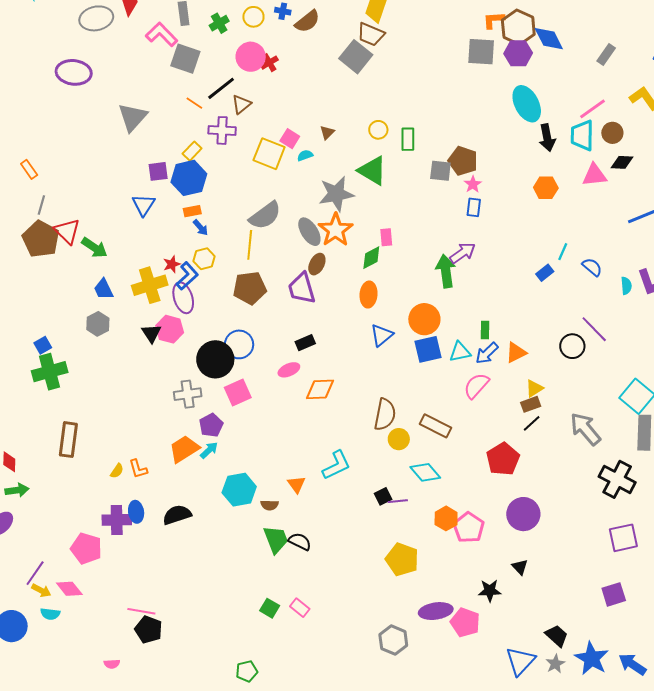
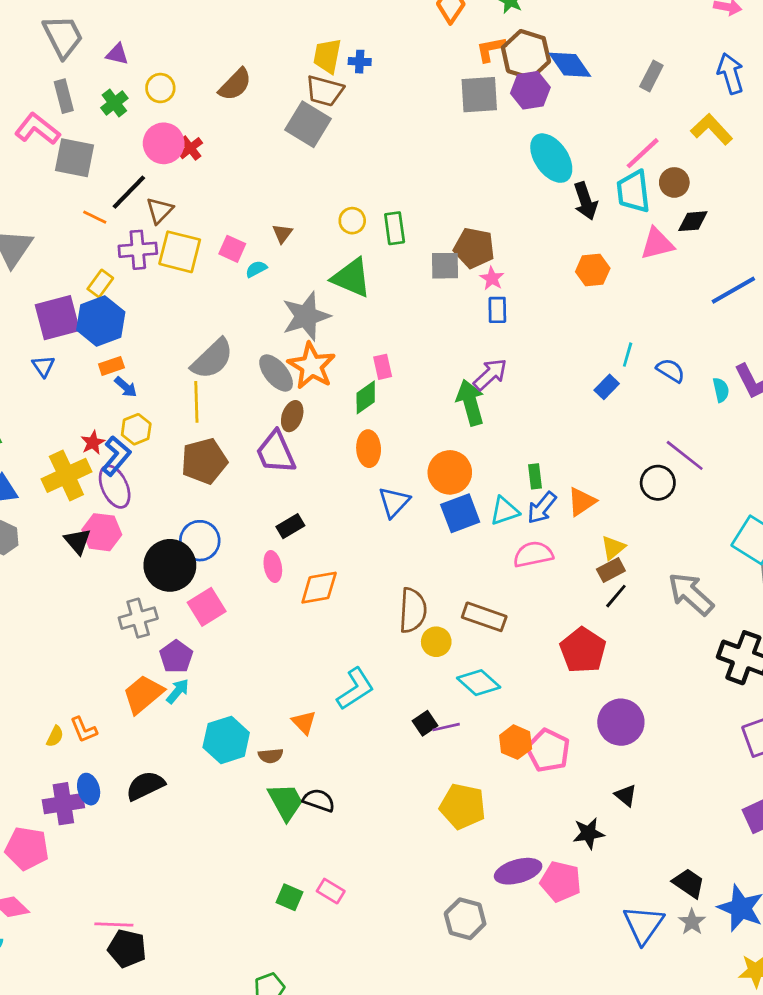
blue cross: (283, 11) -> (360, 62), moved
yellow square: (269, 154) -> (180, 252), moved
purple square: (158, 171) -> (57, 318), size x1.6
blue triangle: (144, 205) -> (43, 366), size x0.7
pink ellipse: (289, 370) -> (273, 566), turned -70
pink semicircle: (476, 386) -> (533, 554), turned 44

